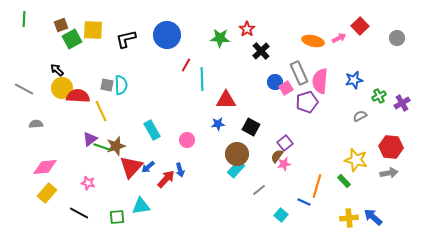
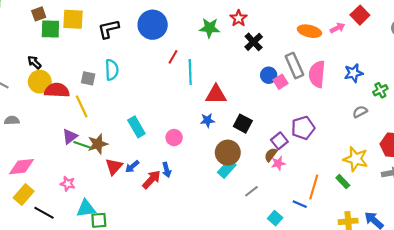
green square: (72, 39) -> (50, 29), turned 30
cyan semicircle: (121, 85) -> (112, 70), moved
purple pentagon: (307, 102) -> (303, 128), moved
red triangle: (131, 167) -> (114, 167), size x0.7
cyan triangle: (141, 206) -> (86, 208), moved
black line: (79, 213) -> (44, 213), moved

